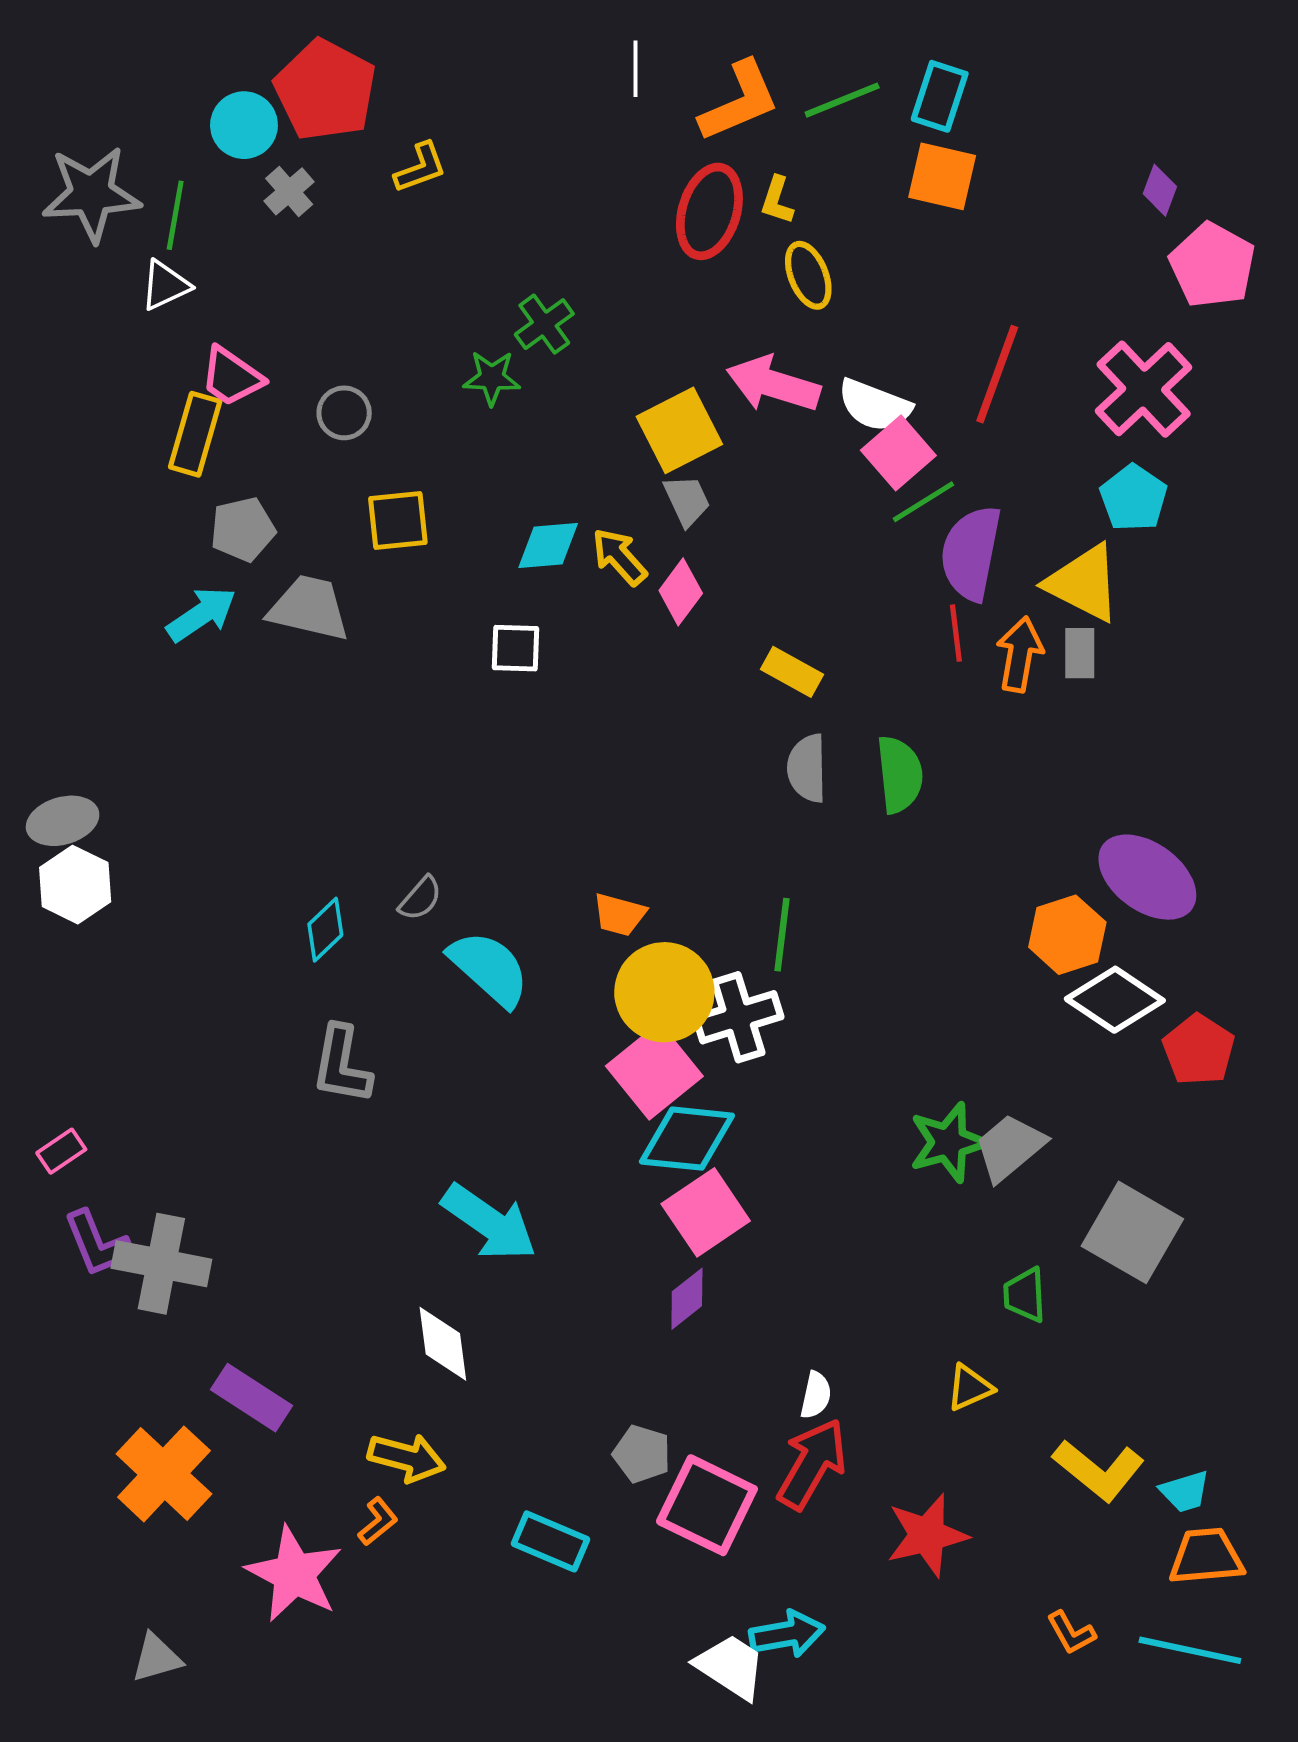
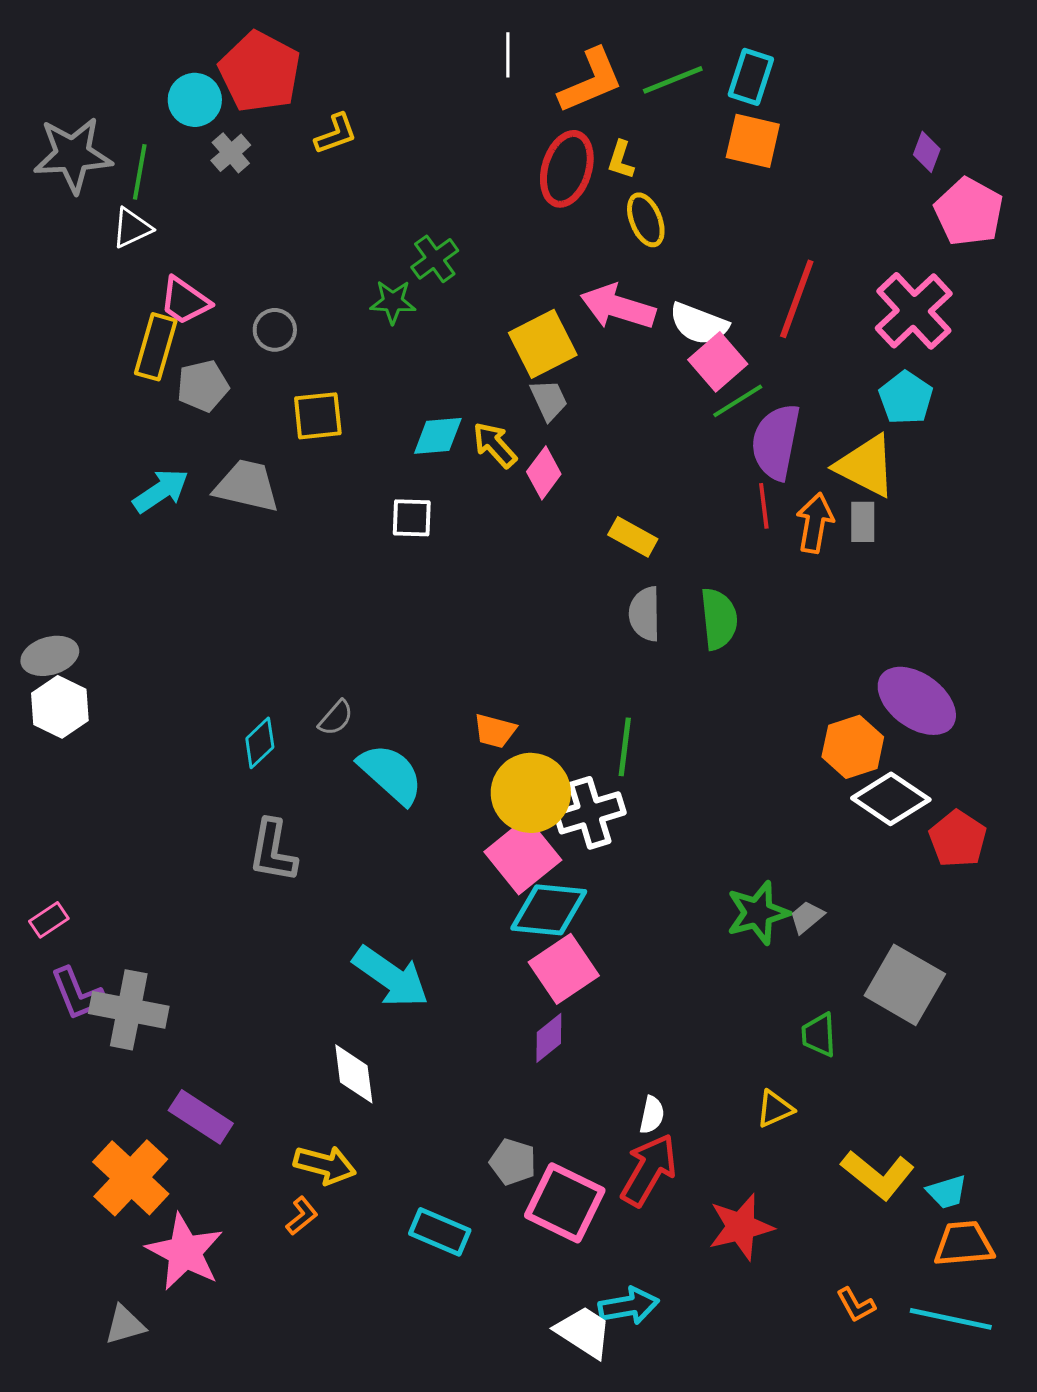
gray pentagon: (243, 529) -> (203, 386), moved
gray trapezoid: (1010, 1147) -> (807, 917), size x0.6
pink star: (294, 1574) -> (185, 1252), moved

